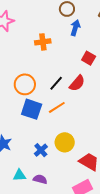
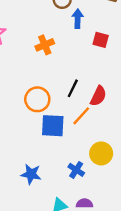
red square: (89, 58) -> (101, 40), moved
red semicircle: (77, 83) -> (98, 96), moved

